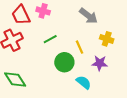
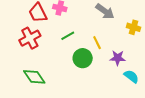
yellow cross: (107, 39) -> (133, 27), moved
cyan semicircle: (84, 82) -> (131, 76), moved

